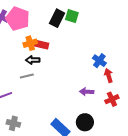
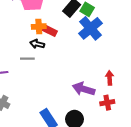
blue cross: (99, 61) -> (90, 28), moved, size x1.6
purple arrow: (87, 92) -> (84, 89), size x1.5

